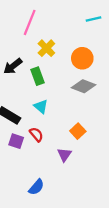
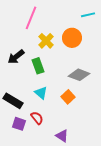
orange circle: (82, 58) -> (72, 38), moved
orange square: (78, 131) -> (68, 97), moved
purple triangle: (64, 155) -> (62, 136), turned -32

